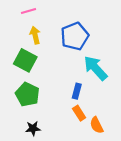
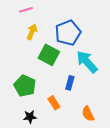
yellow arrow: (35, 35) -> (32, 32), turned 35
green square: (25, 60) -> (49, 55), moved
orange rectangle: (79, 113) -> (54, 103), moved

